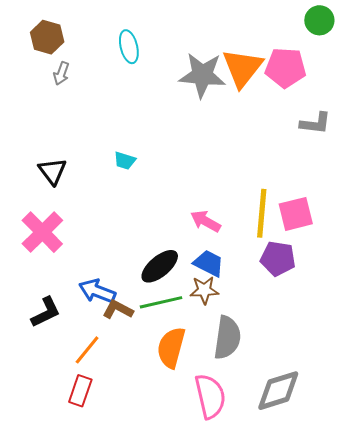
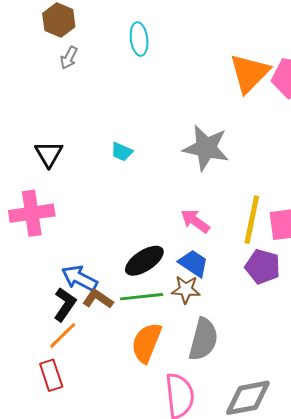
gray star: (202, 75) -> (206, 148), moved
pink cross: (42, 232) -> (32, 213), turned 30
black L-shape: (46, 312) -> (65, 304), moved, turned -36
red rectangle: (80, 391) -> (51, 375), turned -44

